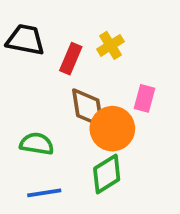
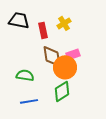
red rectangle: (71, 59) -> (43, 30), turned -35
pink rectangle: (145, 98) -> (73, 54), moved, turned 56

